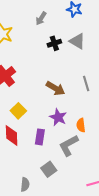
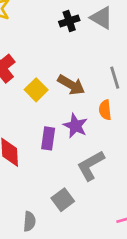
yellow square: (18, 111) -> (36, 90), moved
orange semicircle: (81, 125) -> (105, 110), moved
purple rectangle: (40, 137) -> (48, 138), moved

